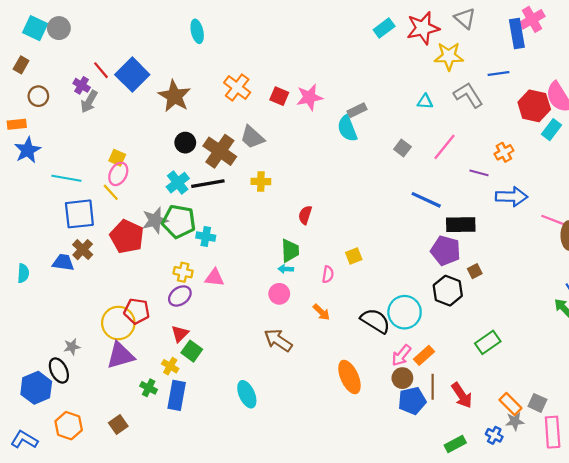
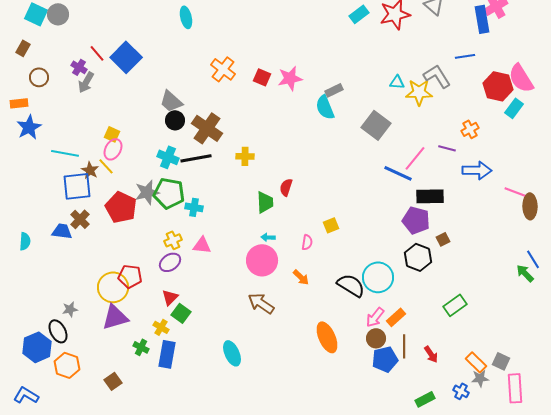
yellow star: (449, 56) -> (419, 92), moved
brown star: (174, 96) -> (90, 170), moved, size x0.6
gray trapezoid: (252, 137) -> (171, 101), moved
pink line: (445, 147) -> (415, 158), moved
gray square: (402, 148) -> (376, 125), size x1.8
cyan cross: (178, 183) -> (168, 157), turned -30
green trapezoid: (290, 251) -> (265, 202), moved
yellow cross: (183, 272) -> (173, 240), turned -36
pink circle: (279, 294) -> (262, 260), size x1.6
red arrow: (462, 395) -> (431, 354), size x0.7
orange hexagon: (69, 426) -> (67, 365), moved

